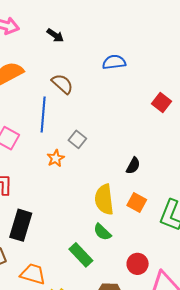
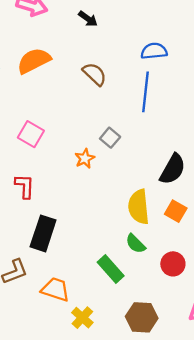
blue line: (43, 115) -> (145, 92), moved
black semicircle: (133, 166) -> (173, 169), size x1.6
red circle: (138, 264) -> (173, 264), moved

